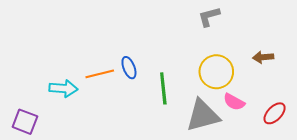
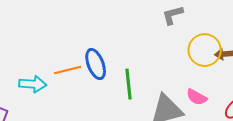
blue ellipse: (129, 68) -> (96, 64), size x1.4
yellow circle: (216, 72) -> (205, 50), moved

